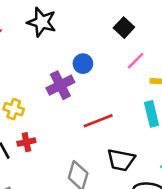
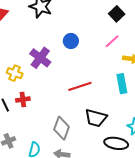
black square: (124, 28) -> (117, 14), moved
purple cross: (60, 85) -> (40, 58), moved, turned -30

